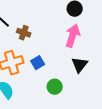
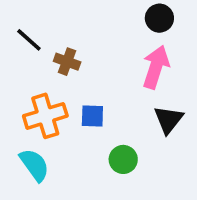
blue square: (38, 63) -> (92, 116), turned 32

